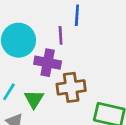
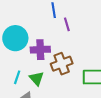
purple line: (61, 35) -> (67, 24), moved

